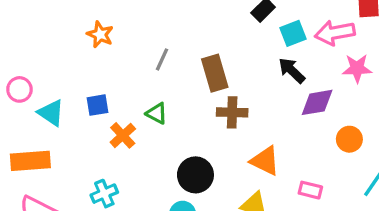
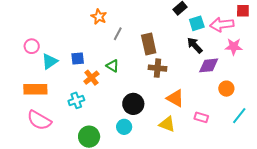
orange star: (100, 34) -> (99, 17), moved
cyan triangle: (51, 113) -> (50, 61), turned 48
cyan cross: (104, 194) -> (76, 100), moved

